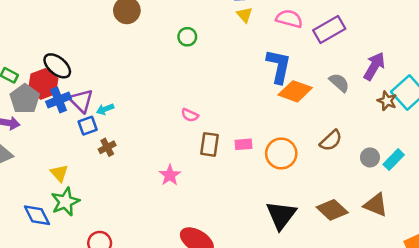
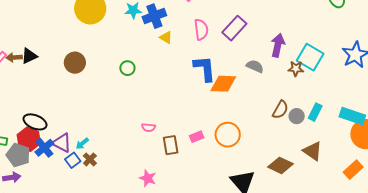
pink semicircle: (289, 19) -> (201, 30), turned 85
brown semicircle: (331, 140) -> (280, 110), moved
brown cross: (107, 147) -> (90, 159), moved
brown triangle: (376, 205) -> (313, 151), turned 30

